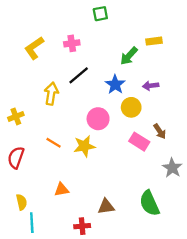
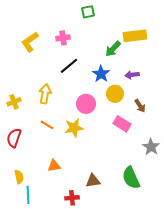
yellow rectangle: (154, 41) -> (135, 36), size x1.6
yellow arrow: (51, 94) -> (45, 94), moved
brown arrow: (160, 131) -> (140, 106), moved

